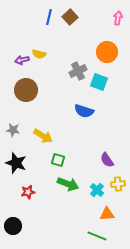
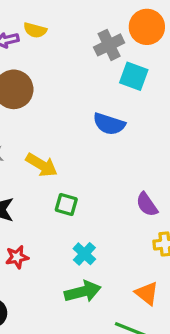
gray cross: (78, 71) -> (109, 45), moved
green arrow: (68, 184) -> (83, 292), moved, turned -35
cyan cross: (97, 190) -> (84, 254), moved
orange triangle: (107, 214) -> (147, 293), turned 42

